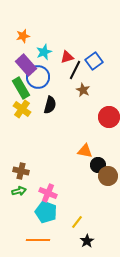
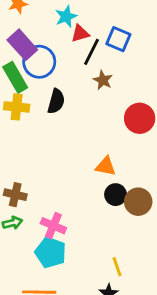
cyan star: (44, 52) -> (66, 17), moved
blue square: (94, 61) -> (118, 39), turned -30
yellow cross: (22, 109) -> (17, 107), turned -30
black circle: (98, 165) -> (116, 195), moved
yellow line: (77, 222) -> (117, 267), moved, turned -56

